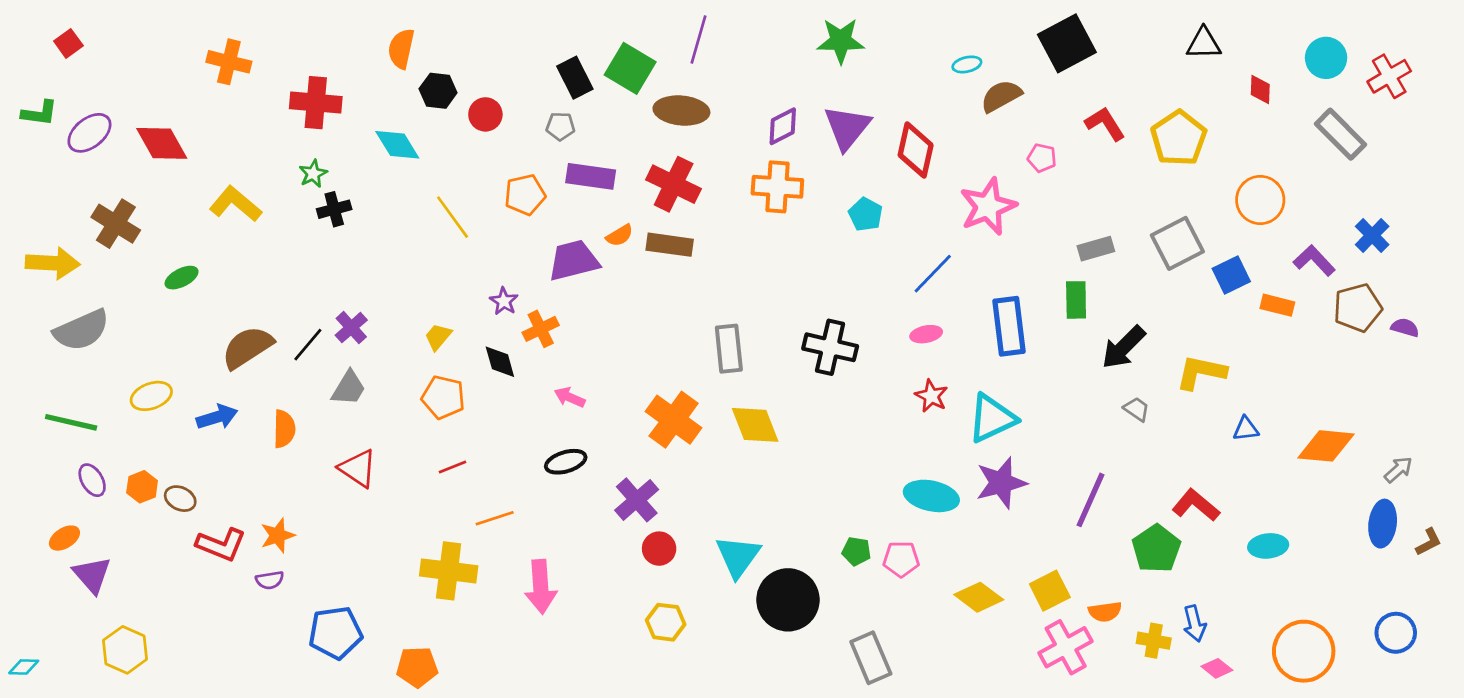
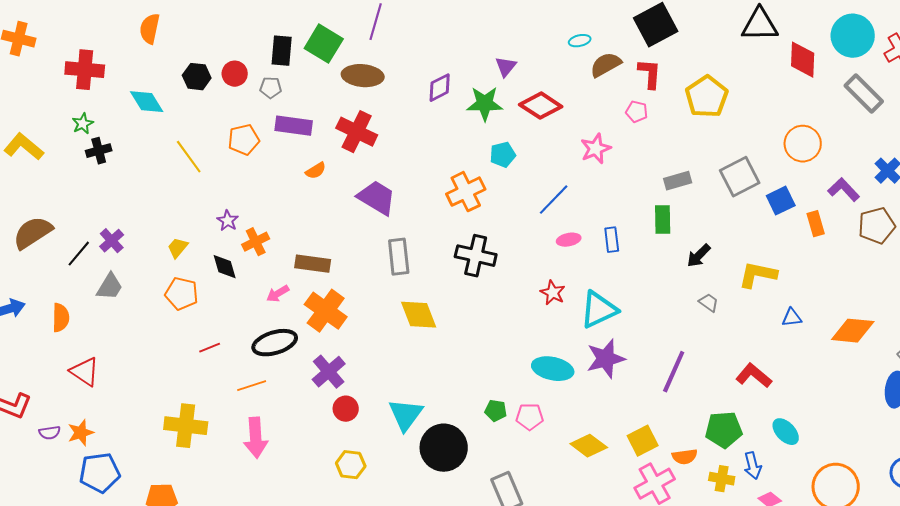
green star: (841, 41) -> (485, 104), moved
black triangle: (1204, 43) -> (760, 25), size x1.4
cyan circle: (1326, 58) -> (853, 36), size x1.4
black rectangle: (575, 78) -> (282, 51), turned 32
red diamond: (1260, 89) -> (803, 60), size x1.6
black hexagon: (438, 91) -> (197, 77), moved
red circle: (485, 114) -> (235, 74), moved
red L-shape: (1105, 124) -> (650, 74), moved, turned 36
purple triangle: (847, 128) -> (506, 67), moved, size x0.6
yellow pentagon: (1179, 138) -> (707, 97), moved
red diamond: (916, 150) -> (541, 106), turned -69
orange cross: (777, 187) -> (466, 192), moved, turned -30
pink star: (988, 207) -> (596, 149), size x0.7
cyan pentagon: (866, 214) -> (503, 155), turned 30
brown rectangle: (670, 245) -> (313, 264), moved
purple trapezoid: (574, 260) -> (377, 198), moved, turned 45
orange rectangle: (1277, 305) -> (816, 224), turned 60
blue rectangle: (1009, 326) -> (612, 240), size x0.6
pink ellipse: (926, 334) -> (569, 240), moved
brown semicircle: (247, 347) -> (33, 233), moved
black arrow: (1123, 347) -> (699, 256), size x0.7
pink arrow: (570, 397) -> (278, 294), turned -55
orange cross: (674, 420) -> (326, 311), moved
black ellipse: (566, 462) -> (275, 343), size x1.4
red line: (453, 467) -> (210, 348), moved
red triangle: (358, 468) -> (85, 372), moved
orange line: (495, 518) -> (252, 386), moved
orange star: (278, 535) -> (81, 433), moved
cyan ellipse: (1268, 546) -> (786, 432), moved, turned 52
green pentagon: (1156, 549) -> (724, 430), moved, turned 30

